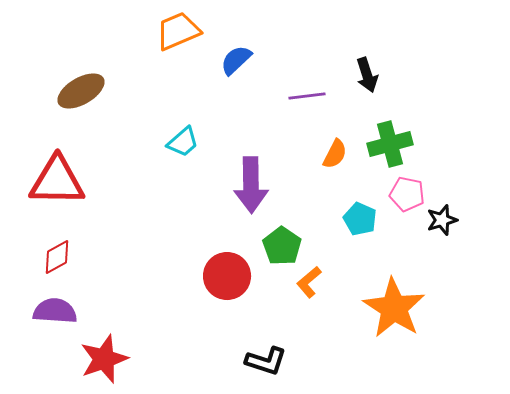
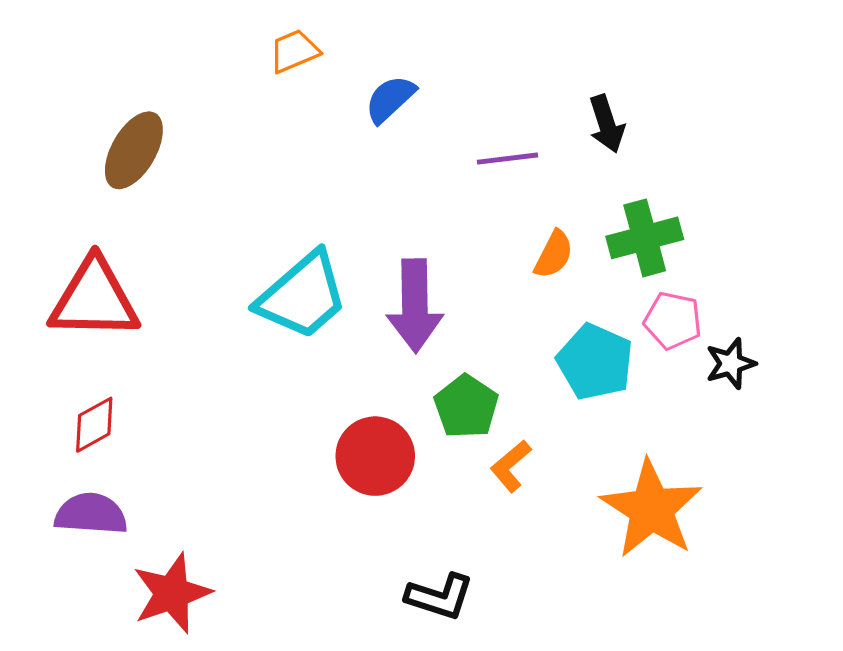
orange trapezoid: (178, 31) -> (294, 51), size x0.7
brown ellipse: (81, 91) -> (134, 150), turned -30
cyan trapezoid: (183, 142) -> (302, 296), moved, size x1.8
cyan pentagon: (360, 219) -> (595, 362), size x1.4

